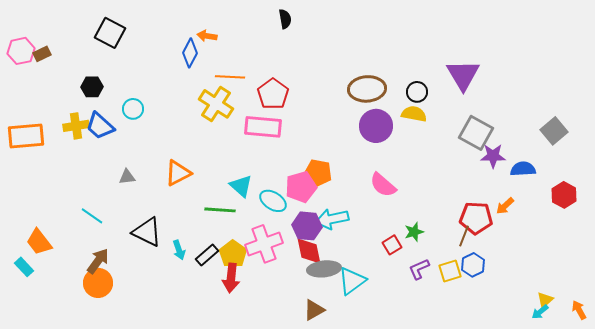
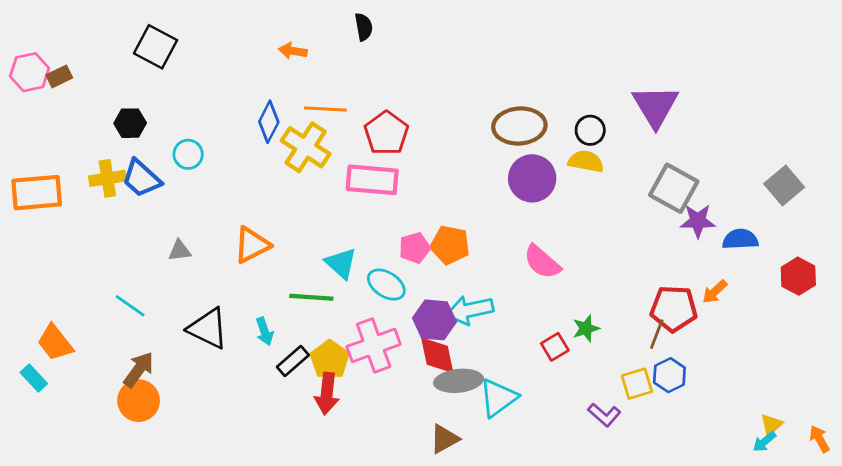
black semicircle: (285, 19) -> (364, 27), moved
blue diamond: (190, 53) -> (269, 122), moved
pink pentagon: (301, 187) -> (415, 248), moved, size x0.7
cyan arrow: (179, 250) -> (265, 331), moved
purple L-shape: (419, 269) -> (604, 415), moved, turned -115

